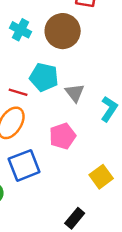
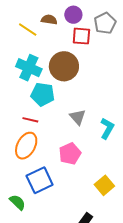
cyan cross: (20, 30) -> (29, 68), size x1.4
cyan pentagon: (44, 77) -> (43, 94), moved

